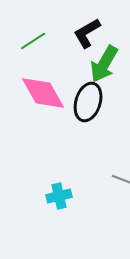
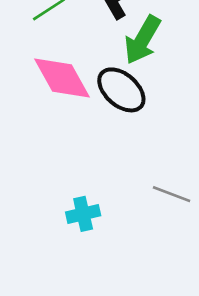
black ellipse: (88, 102) -> (121, 90), turned -66

